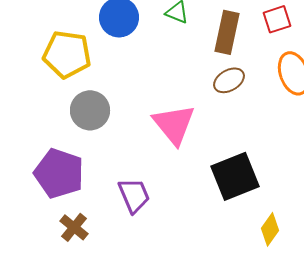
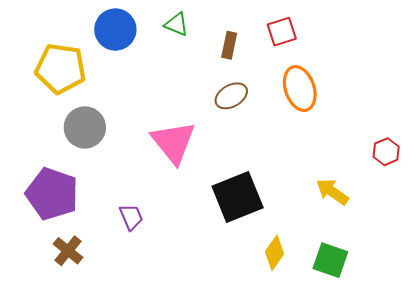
brown rectangle: (227, 32) -> (229, 45), size x0.6
purple trapezoid: (134, 195) -> (131, 217), size x0.7

